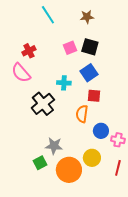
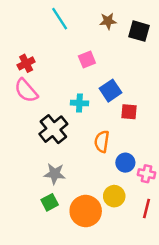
black square: (90, 47) -> (139, 31), moved
red cross: (29, 51) -> (26, 63), moved
red square: (94, 96) -> (129, 112), moved
gray star: (54, 146) -> (55, 174), moved

